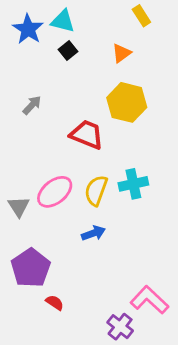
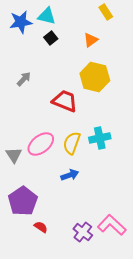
blue star: (28, 29) -> (21, 22), turned 30
purple cross: (120, 327) -> (83, 232), moved

